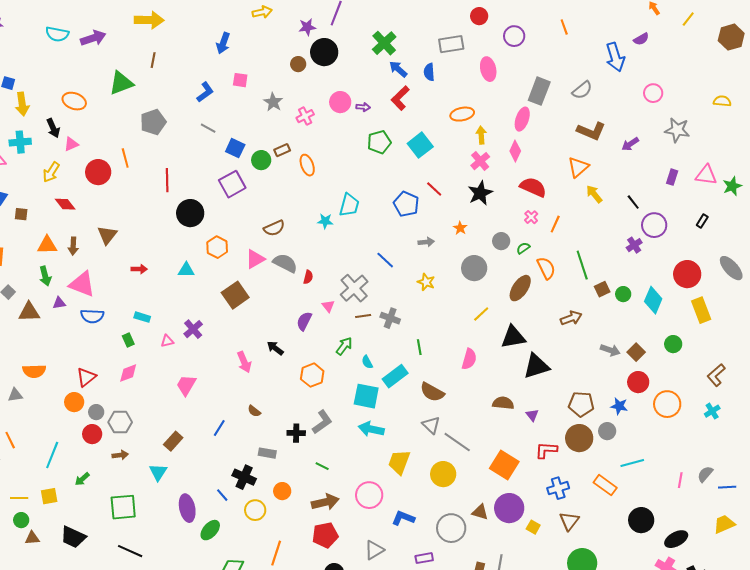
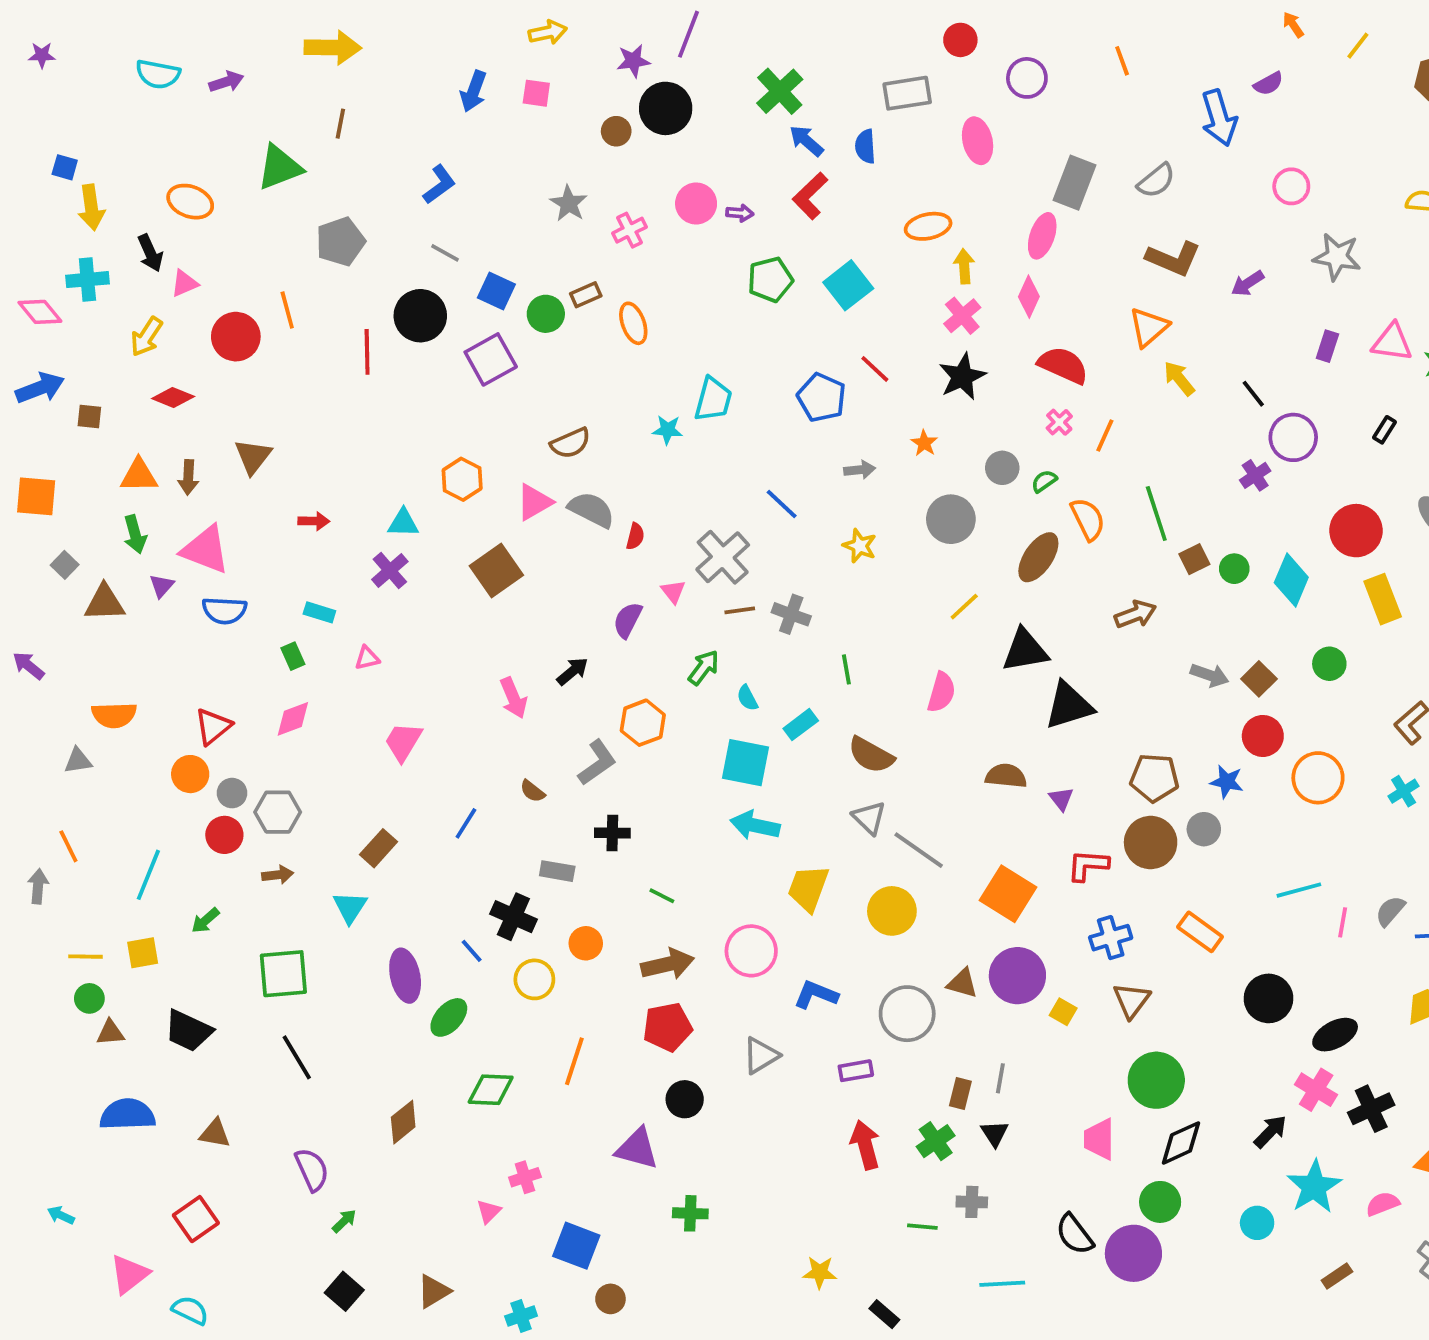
purple arrow: (93, 38) -> (226, 82), size x0.7
pink square: (240, 80) -> (536, 93), moved
red diamond: (65, 204) -> (173, 397), turned -30
black circle: (190, 213) -> (420, 316), moved
purple triangle: (59, 303) -> (162, 586), turned -40
purple cross: (193, 329) -> (390, 571), moved
black arrow: (275, 348) -> (572, 671), turned 102
cyan rectangle: (395, 376) -> (801, 725), size x0.7
gray L-shape: (322, 422) -> (597, 763), moved
cyan line: (632, 463) -> (1299, 890), moved
black line: (130, 551) -> (297, 1057), turned 35

